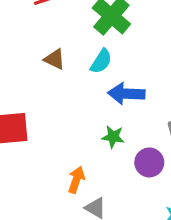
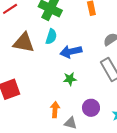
brown triangle: (55, 59) -> (24, 43), size x1.6
purple circle: (149, 162) -> (91, 108), moved

